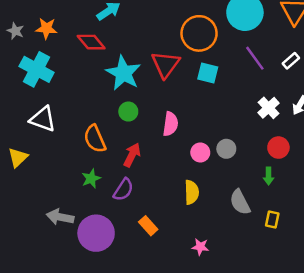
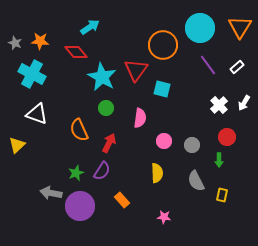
cyan square: (208, 73) -> (162, 89), moved
gray circle: (226, 149) -> (192, 145), moved
green star: (91, 179) -> (76, 173), moved

